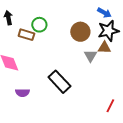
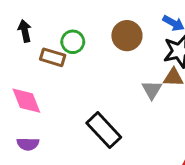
brown circle: (80, 32) -> (127, 36), moved
purple semicircle: (22, 93) -> (28, 144), moved

